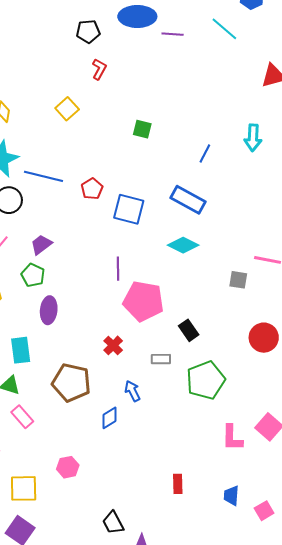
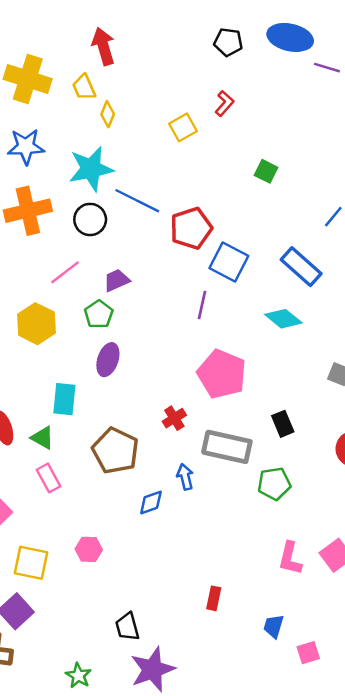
red L-shape: (99, 69) -> (224, 103), moved
red pentagon: (92, 189) -> (191, 228), size x1.6
purple line: (118, 269) -> (202, 305), moved
black rectangle: (189, 330) -> (283, 424), moved
gray rectangle: (161, 359) -> (227, 447), size x2.0
green pentagon: (206, 380) -> (274, 484), size x0.7

